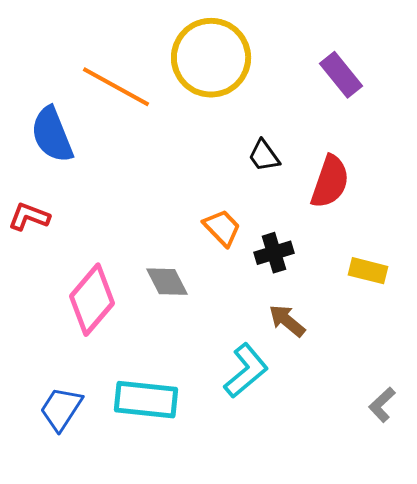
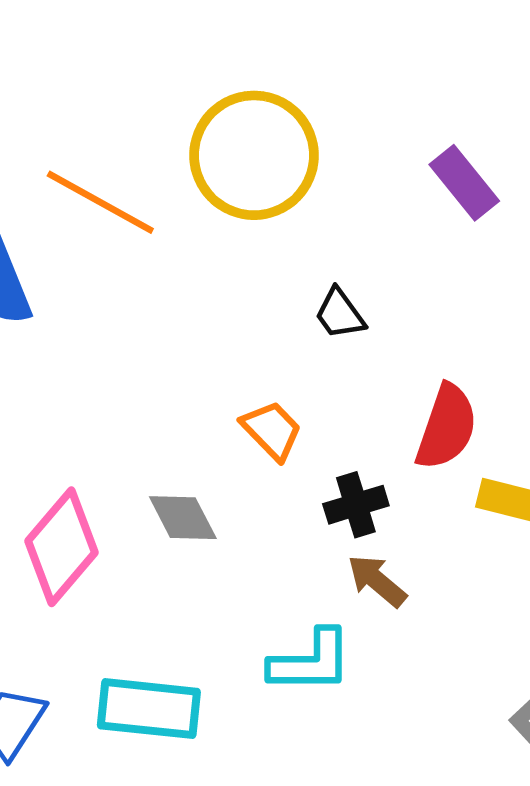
red semicircle: (330, 182) -> (446, 427), moved
black cross: (274, 253) -> (356, 505), moved
cyan L-shape: (246, 371) -> (311, 662), turned 40

